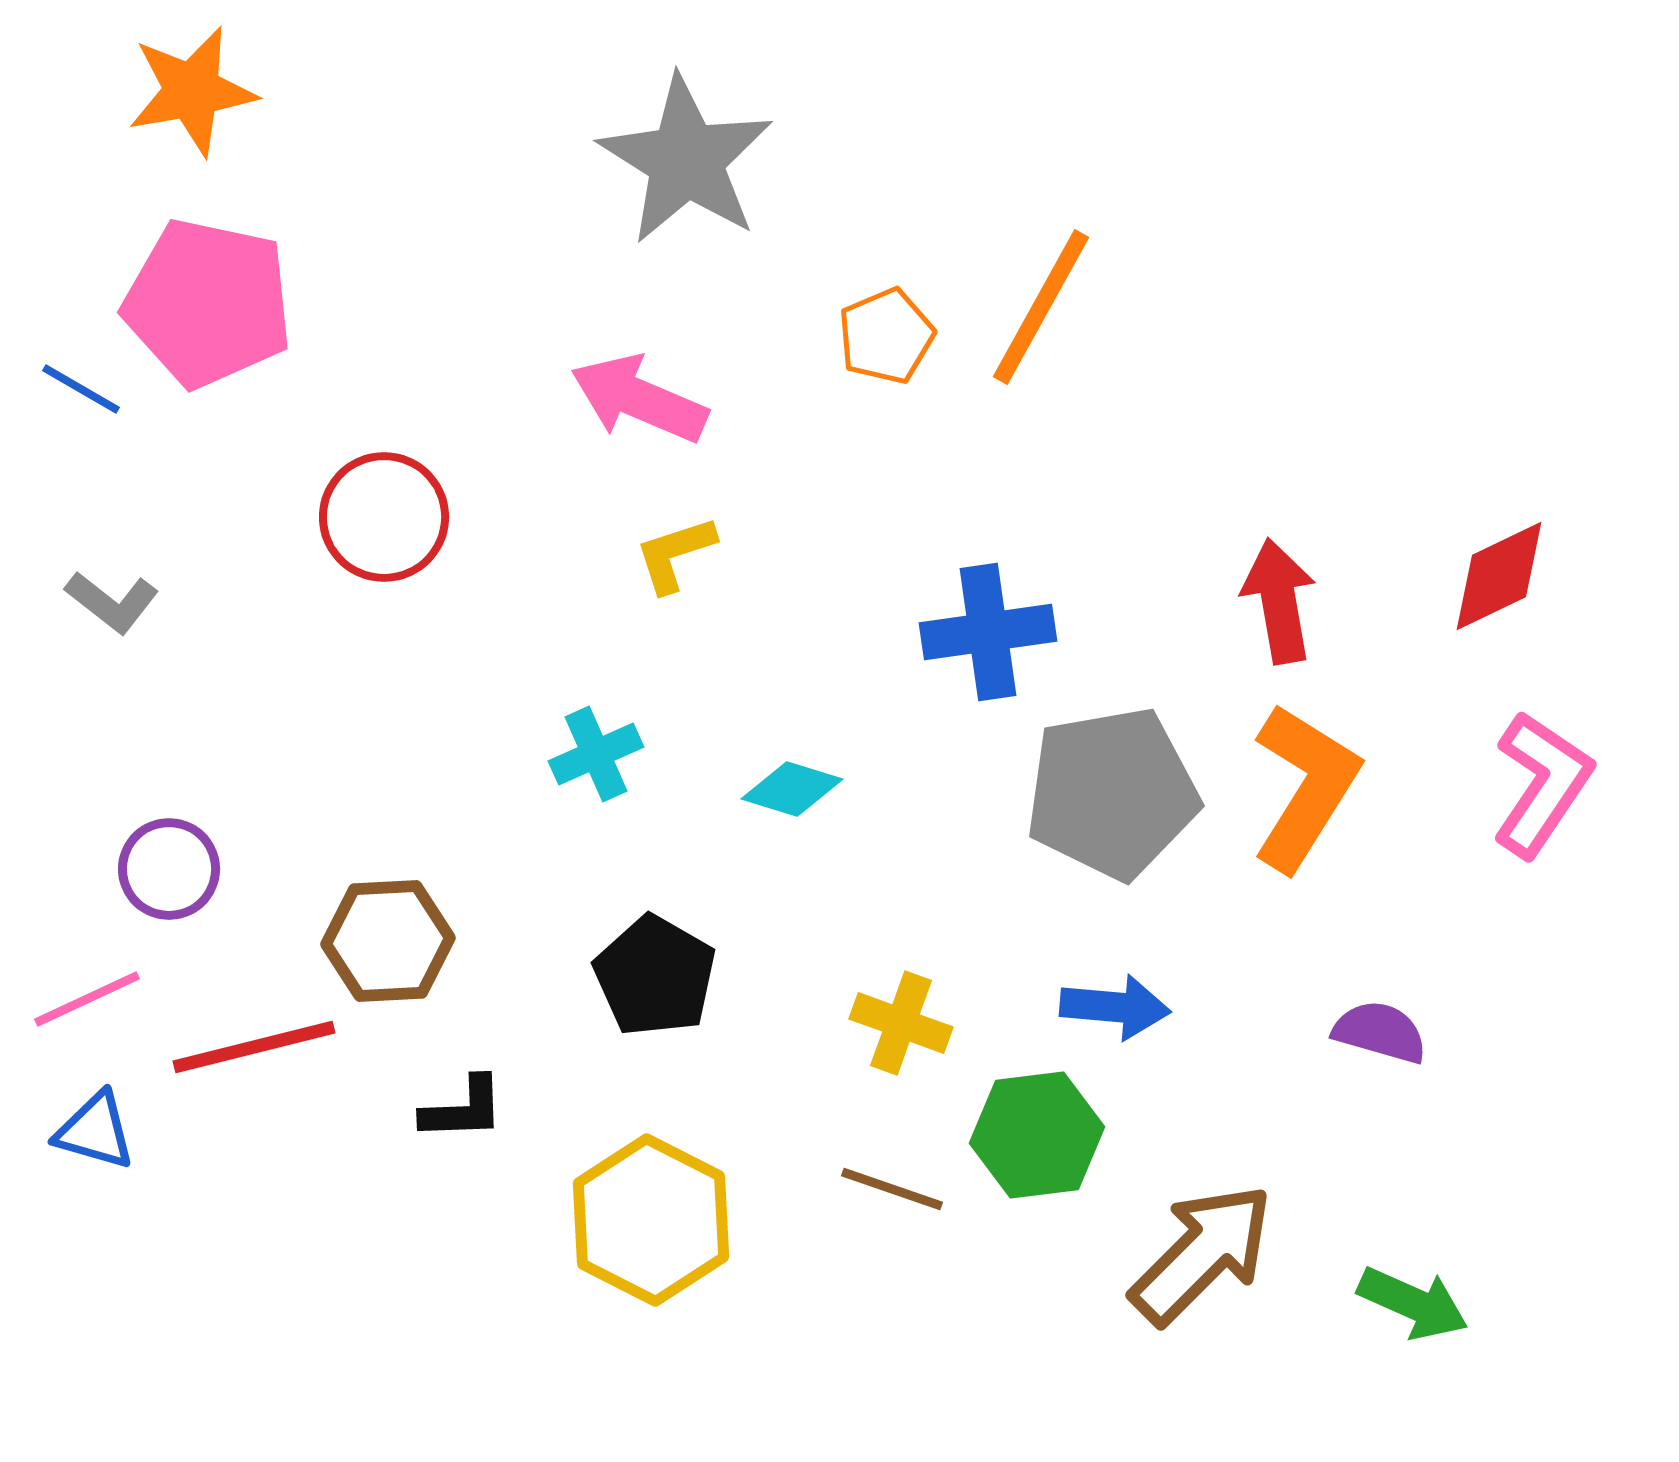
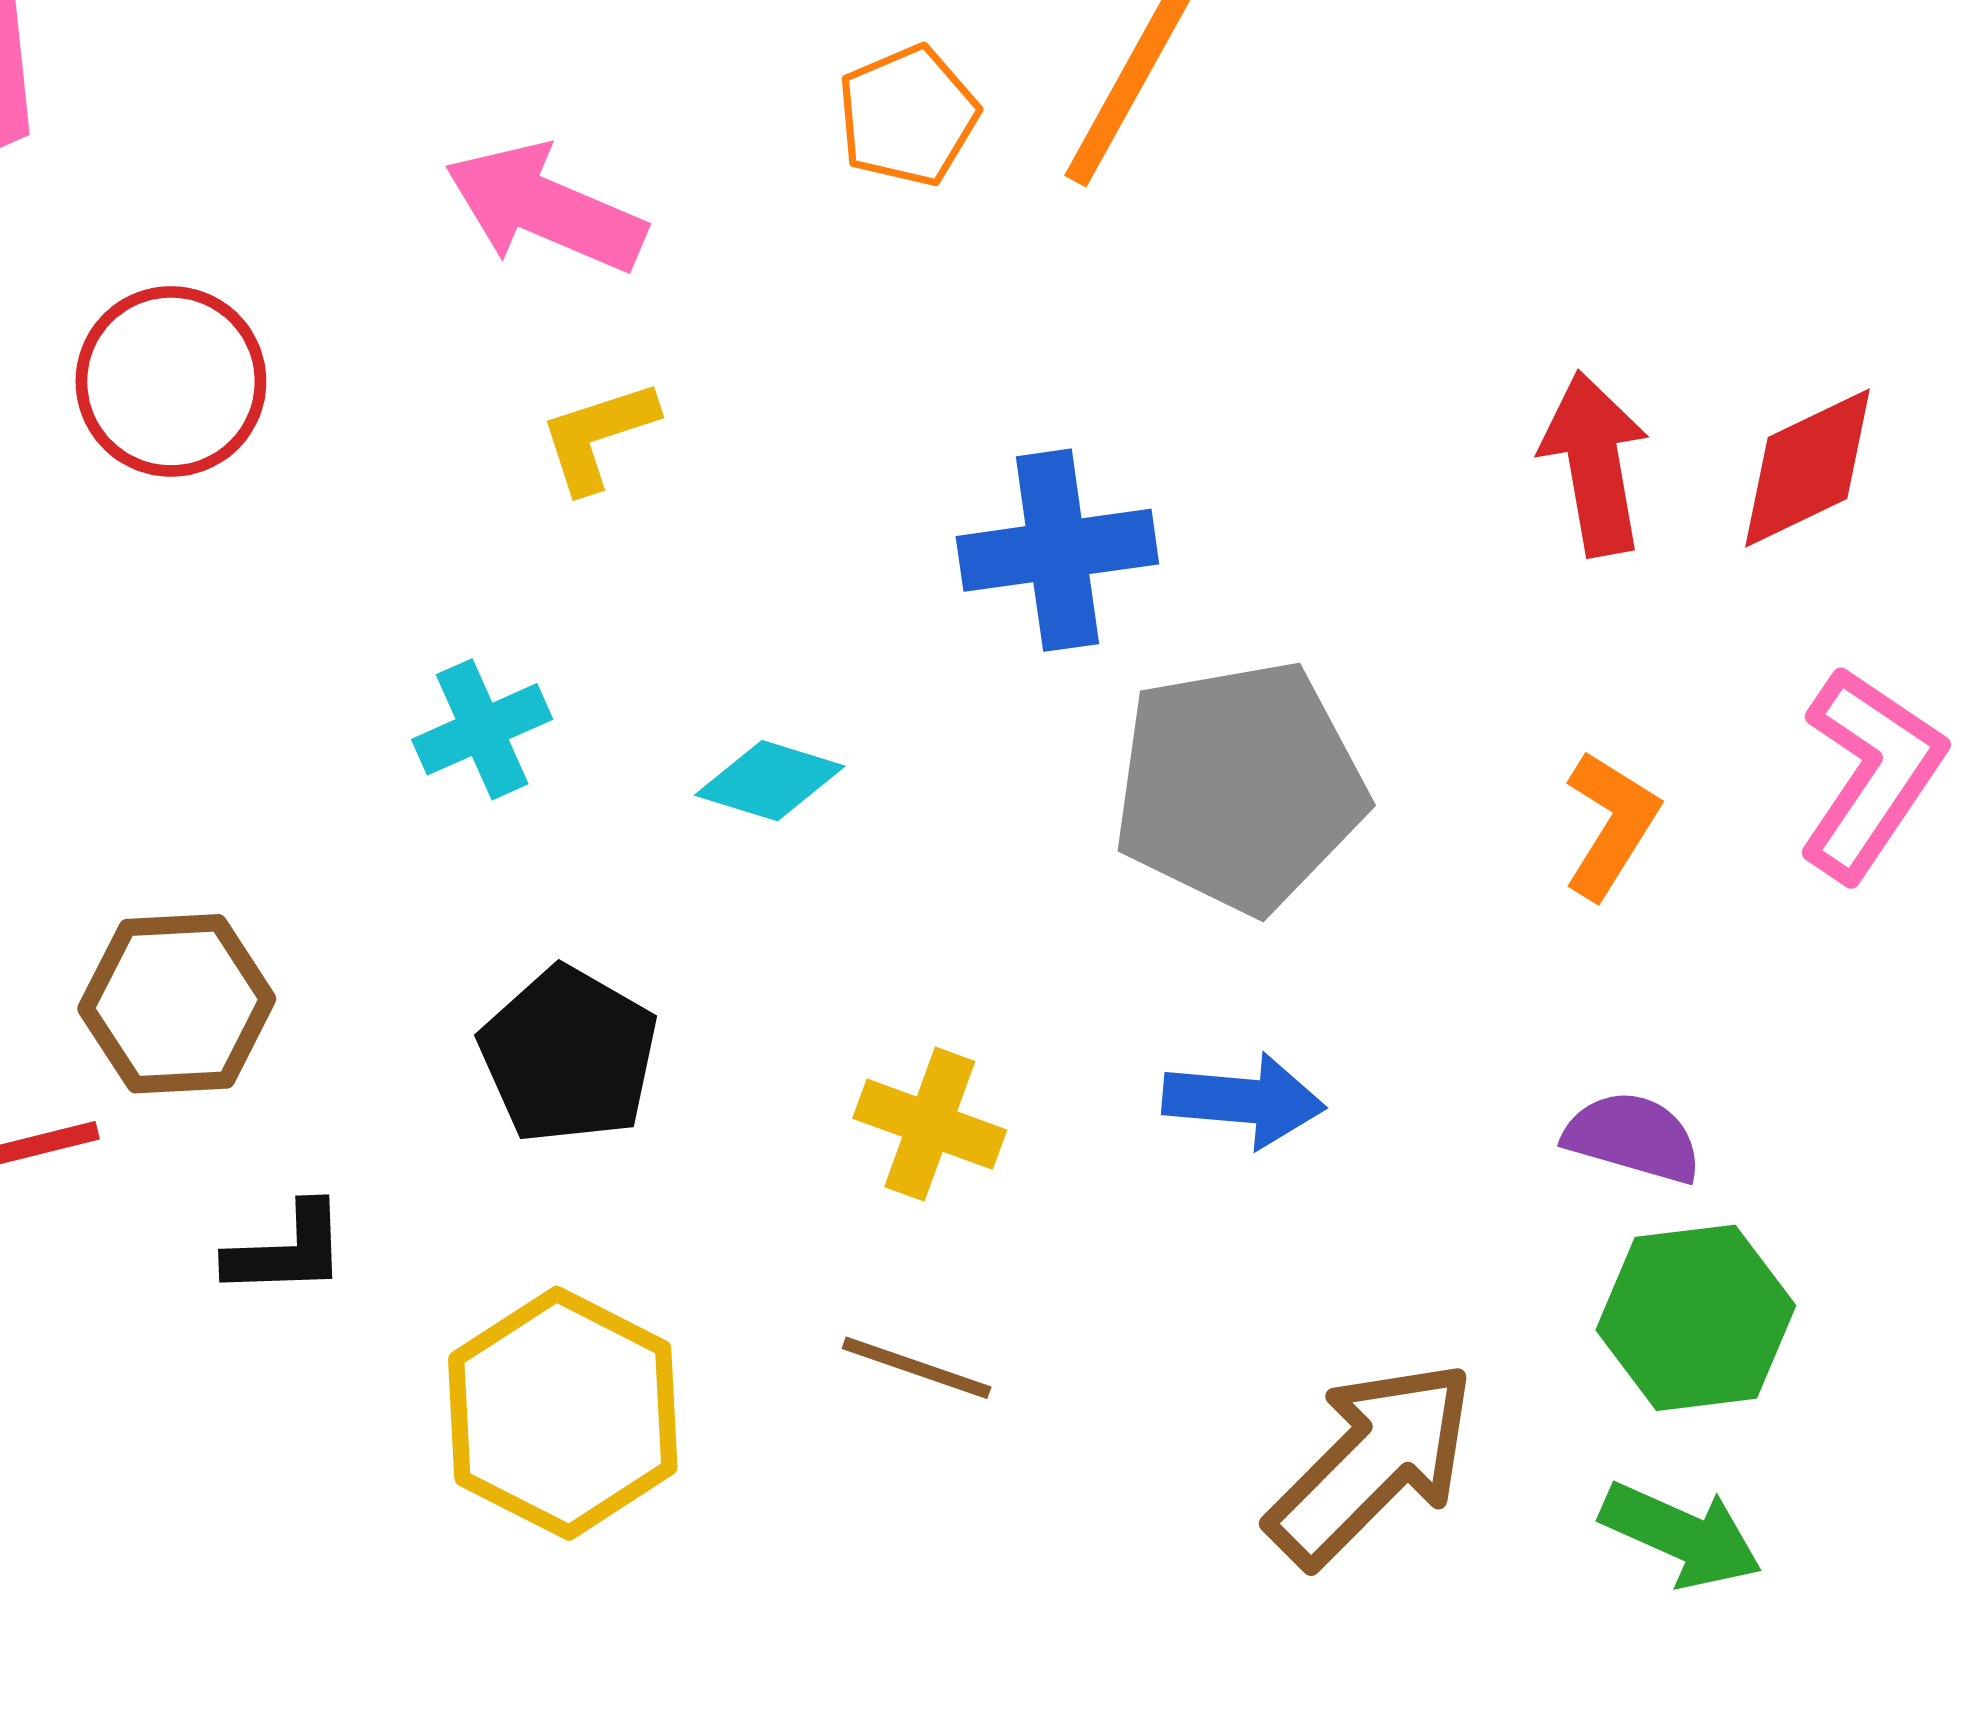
red arrow: (1279, 601) -> (1595, 464), moved
orange L-shape: (1305, 787) -> (1611, 825), moved, size x0.6
green hexagon: (1037, 1135) -> (1696, 1318), moved

